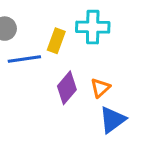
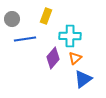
cyan cross: (93, 27) -> (70, 36), moved
yellow rectangle: (56, 41) -> (46, 16), moved

